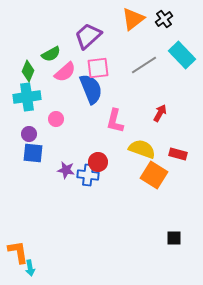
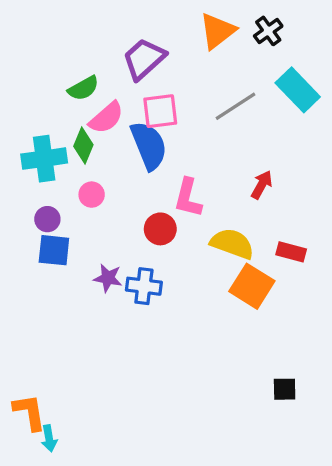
green diamond: (28, 71) -> (83, 145), moved
red circle: (98, 162) -> (160, 229), moved

